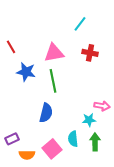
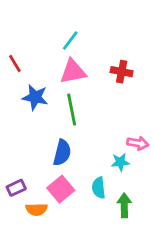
cyan line: (80, 24) -> (70, 41), moved
green arrow: (95, 142) -> (124, 205), moved
pink square: (52, 149) -> (61, 189), moved

